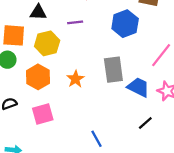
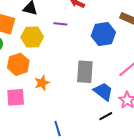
orange star: (76, 79) -> (42, 83), moved
black line: (145, 123) -> (106, 116), moved

